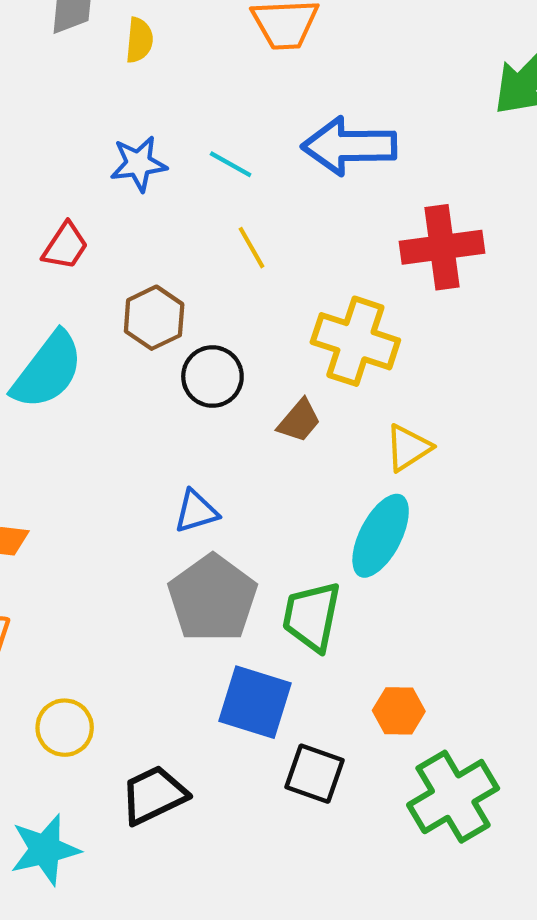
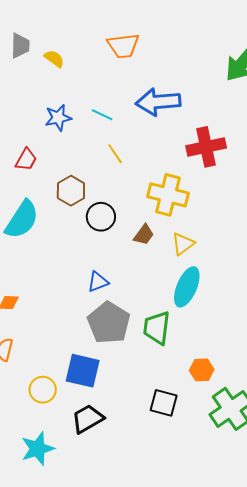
yellow semicircle: (139, 40) -> (54, 59), turned -55
yellow triangle: (408, 448) -> (183, 244), moved
blue square: (255, 702) -> (83, 371), moved

